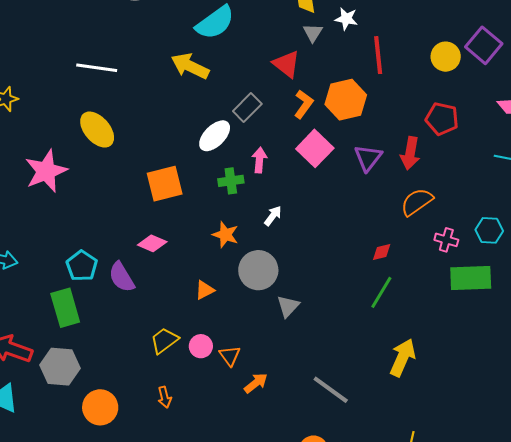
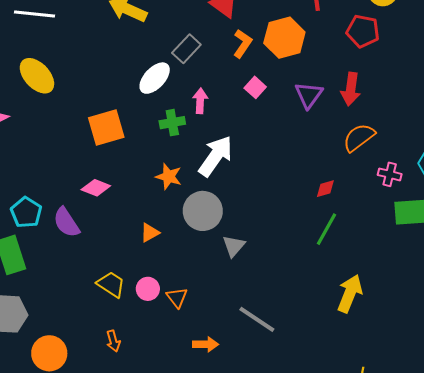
red pentagon: (442, 119) -> (363, 31), moved
pink square: (315, 148) -> (255, 87), size x0.6
white arrow: (273, 216) -> (216, 156), size x2.0
yellow trapezoid: (164, 340) -> (111, 284), turned 72
orange arrow: (256, 383) -> (206, 344), moved, turned 40
gray line: (331, 390) -> (257, 319), moved

